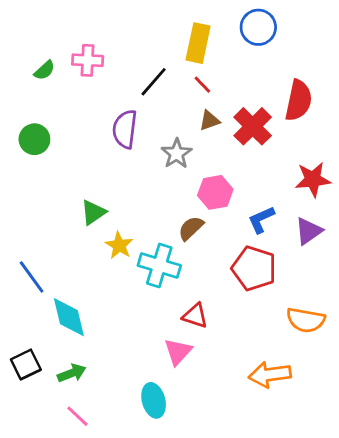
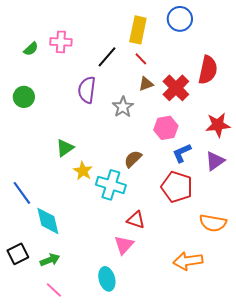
pink hexagon: (215, 192) -> (166, 128), moved

